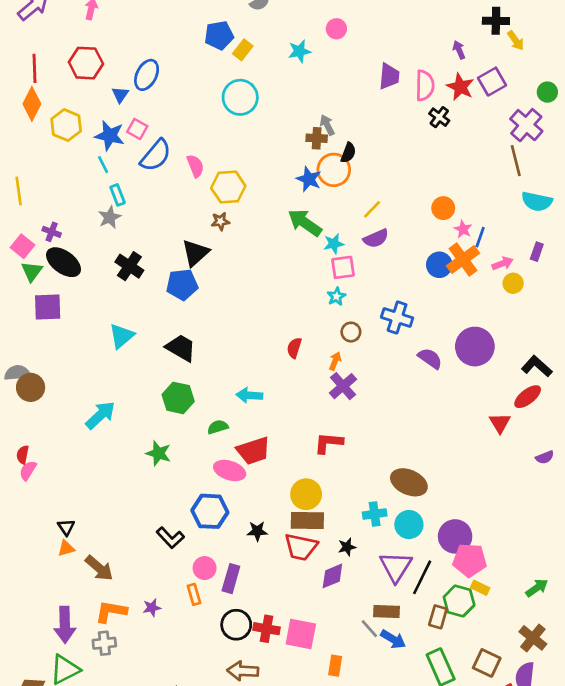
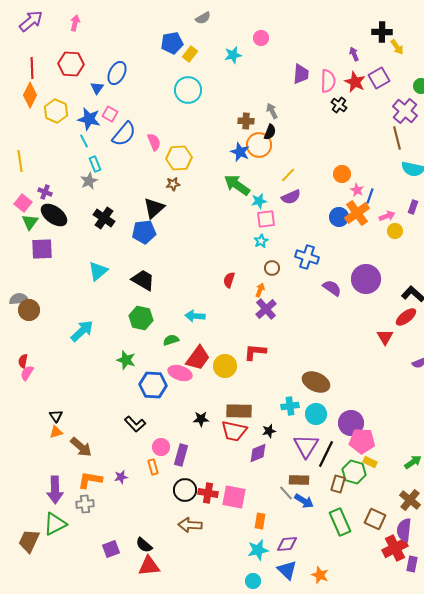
gray arrow: (327, 125) -> (272, 111), moved
red trapezoid: (253, 451) -> (198, 358), turned -36
yellow circle: (306, 494) -> (225, 366), moved
blue hexagon: (210, 511) -> (153, 385), moved

